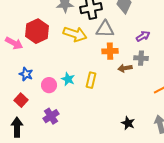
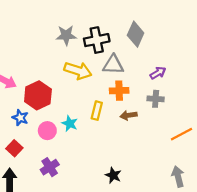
red hexagon: (37, 31) -> (38, 95), moved
brown arrow: (125, 68) -> (129, 115), moved
yellow rectangle: (91, 80) -> (97, 111), moved
black star: (128, 123) -> (113, 175), moved

